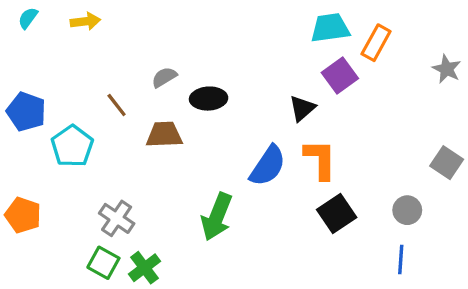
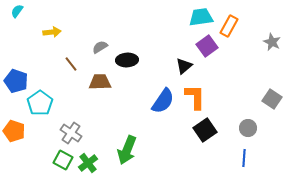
yellow arrow: (85, 21) -> (52, 32), moved
blue pentagon: (26, 112) -> (16, 81), moved
cyan pentagon: (72, 146) -> (40, 103), moved
green arrow: (217, 217) -> (127, 150), moved

